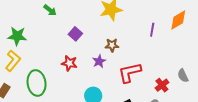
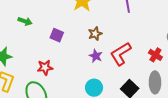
purple star: (99, 61) -> (96, 56), moved
red star: (69, 63) -> (45, 68), moved

